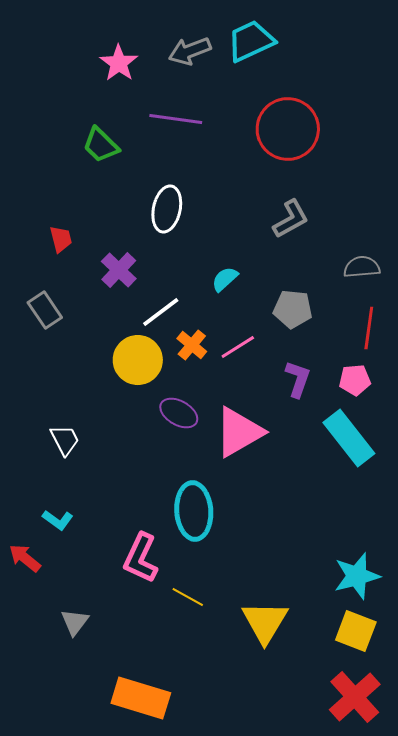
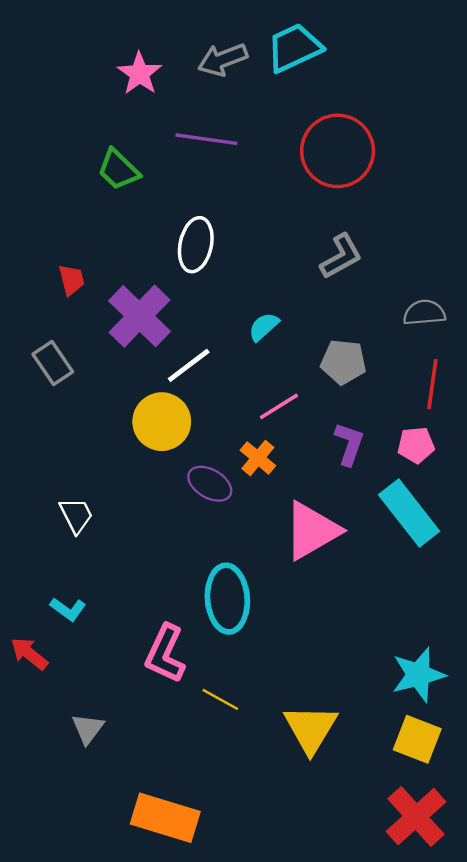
purple cross: (119, 270) -> (139, 316), size x1.5
orange cross: (192, 345) -> (258, 458), moved
pink triangle: (239, 432) -> (312, 531), moved

